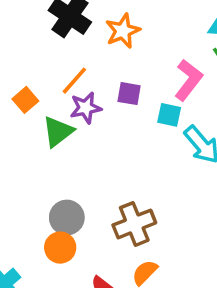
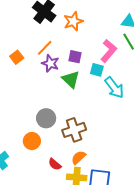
purple star: (86, 108) -> (50, 63), turned 30
green triangle: (58, 132) -> (71, 79), moved, turned -42
gray circle: (67, 218) -> (46, 118), moved

